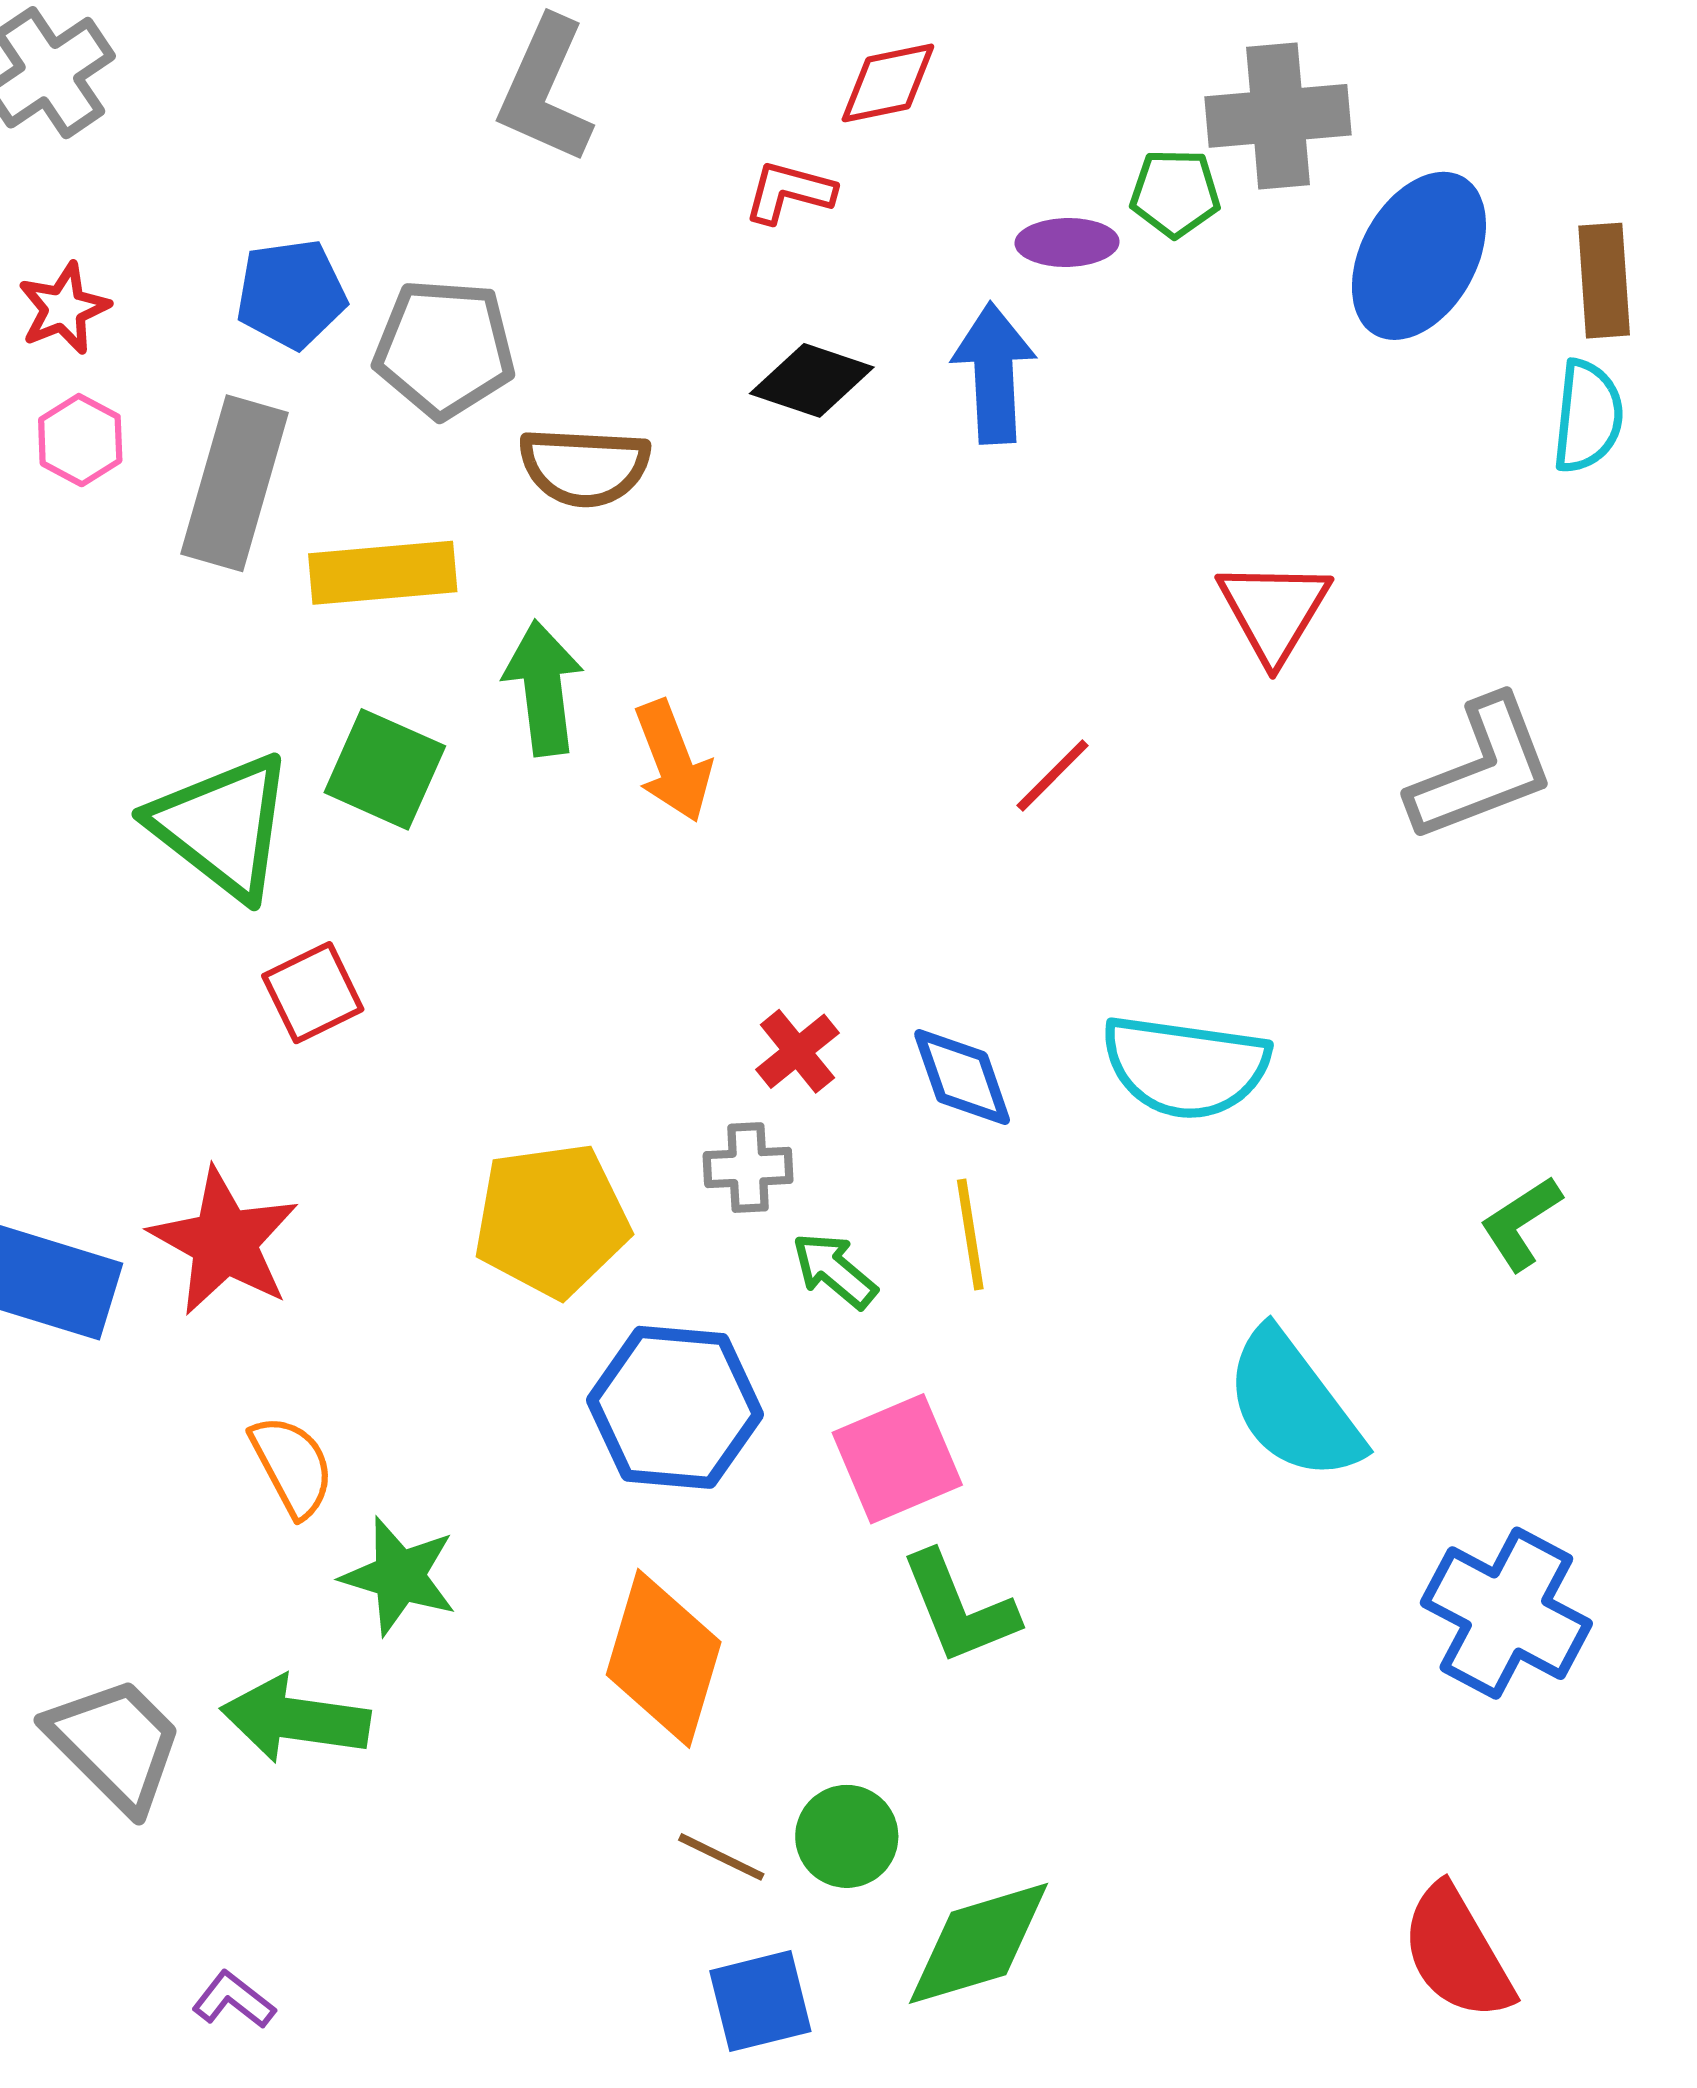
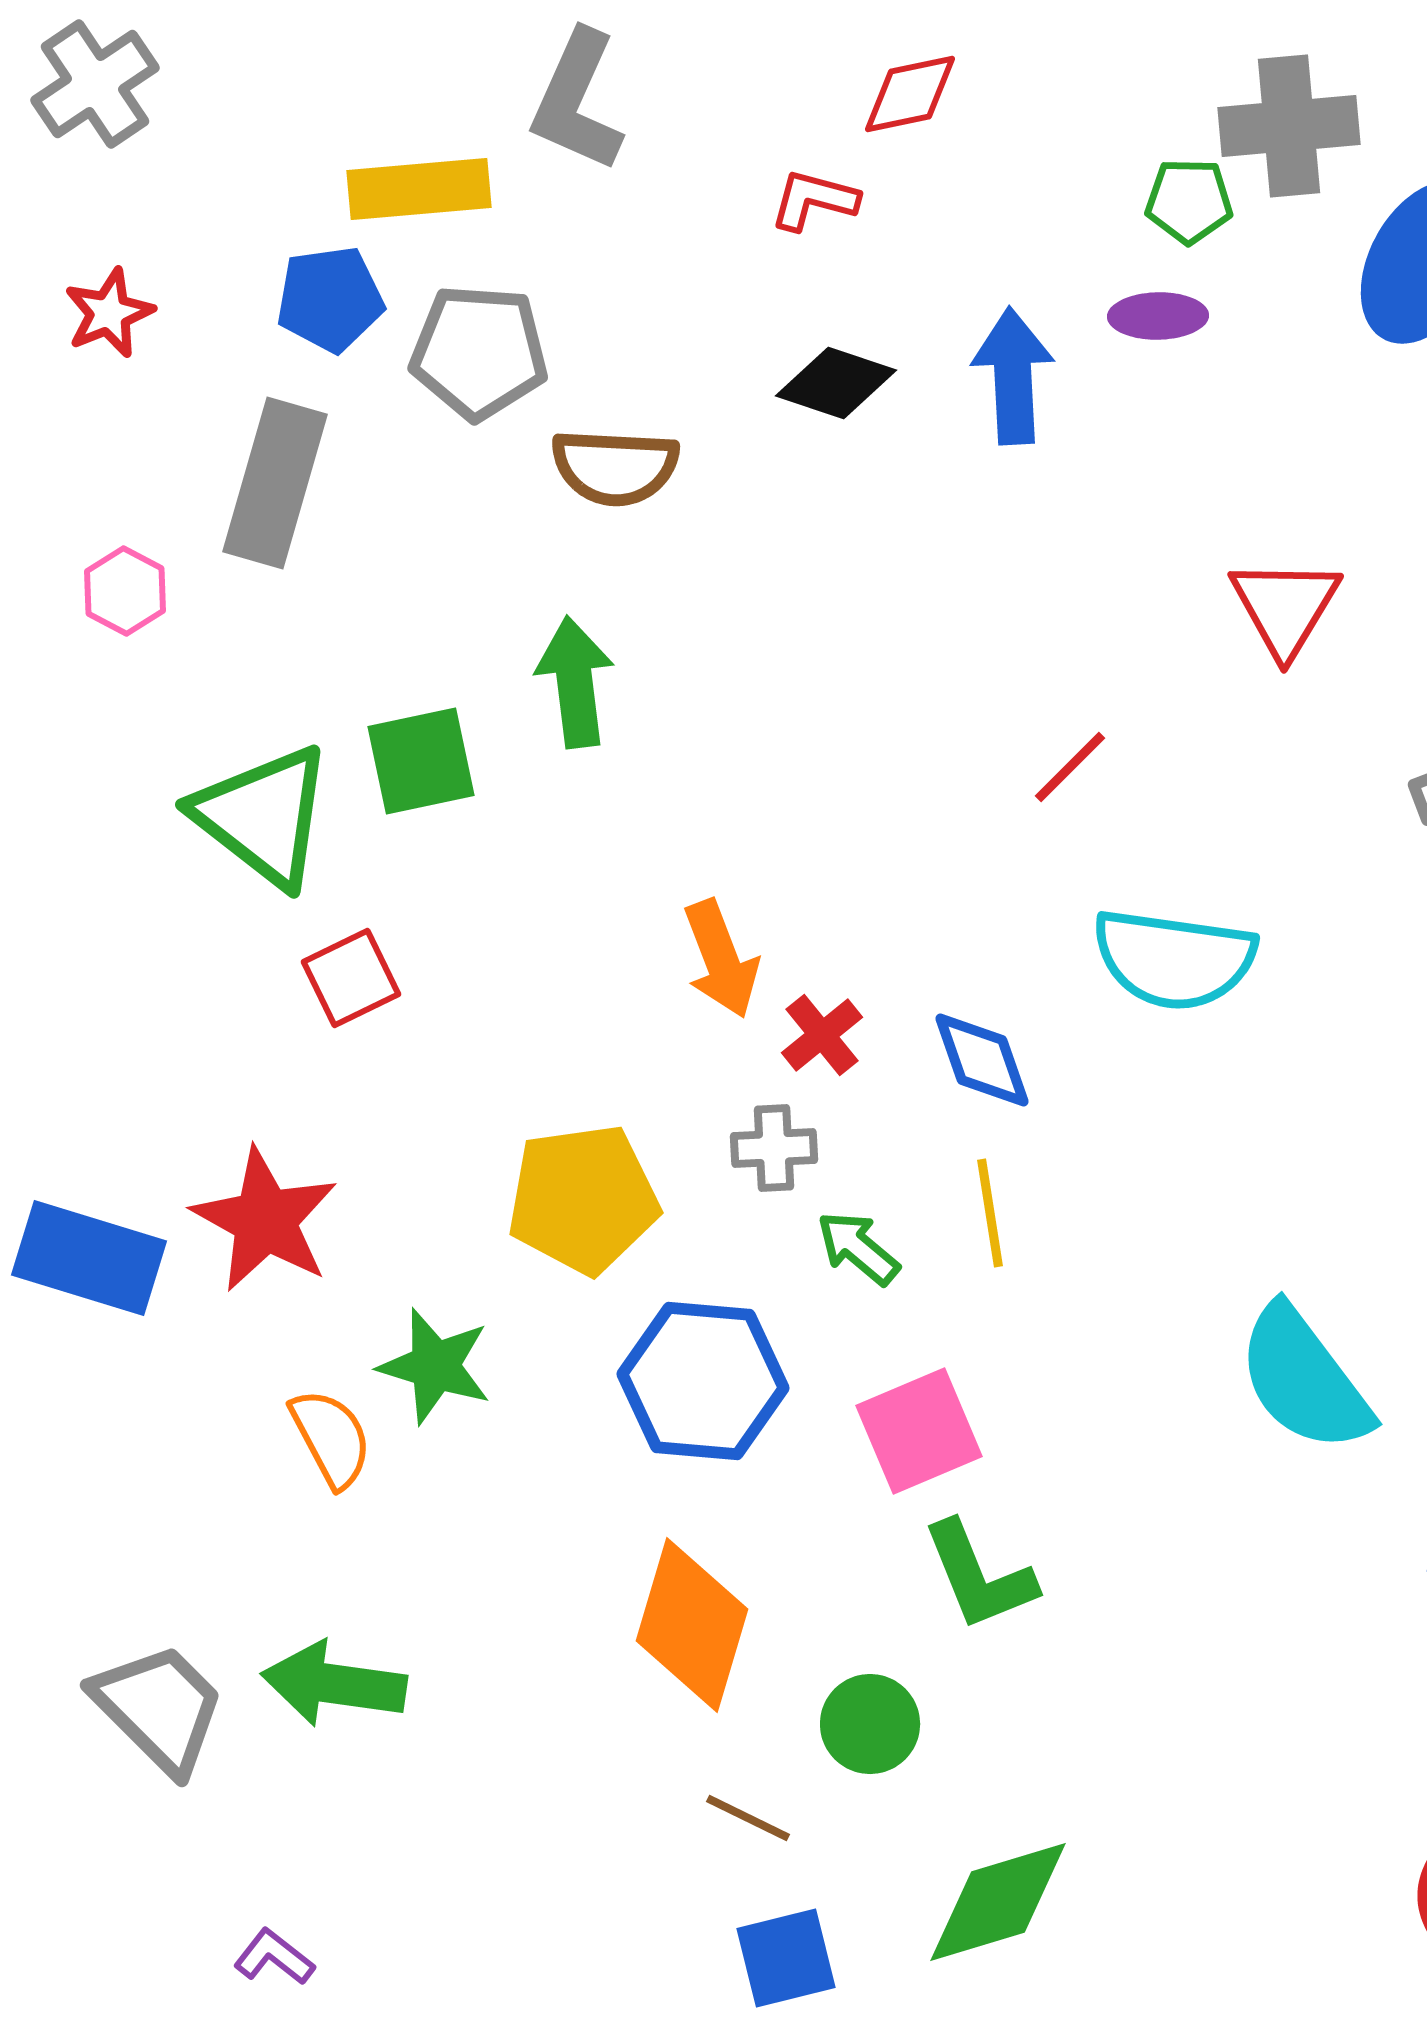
purple ellipse: (1067, 242) -> (1158, 316), moved
pink hexagon: (80, 440) -> (125, 591), moved
yellow rectangle: (383, 573) -> (419, 189), moved
orange arrow: (673, 761) -> (721, 959), moved
green square: (385, 769) -> (421, 761), turned -36
cyan semicircle: (1185, 1067) -> (1174, 959), moved
green star: (399, 1576) -> (435, 1366), moved
green circle: (847, 1836) -> (870, 1724), moved

